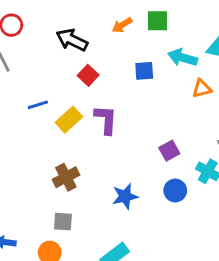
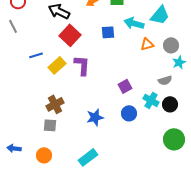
red square: (88, 75) -> (70, 35), size x1.5
gray square: (63, 222) -> (50, 125), moved

